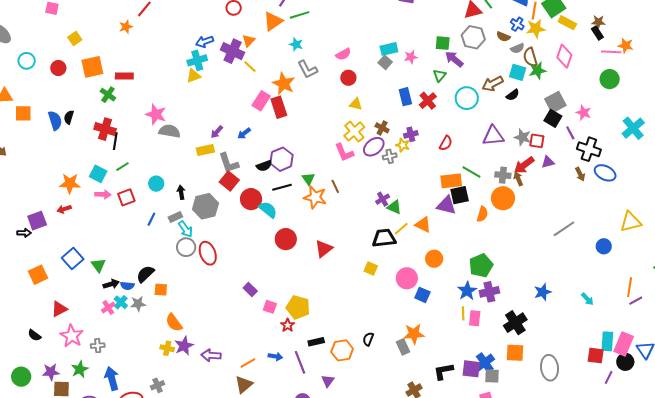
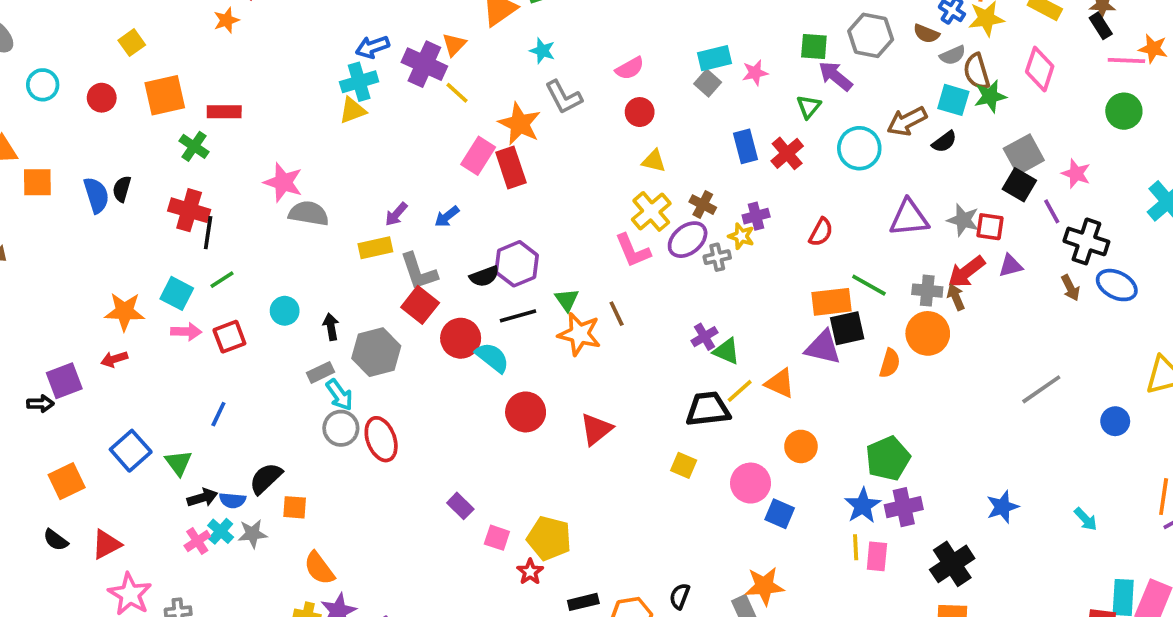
blue line: (151, 219) -> (218, 414), moved
black semicircle: (34, 335) -> (56, 540), moved

